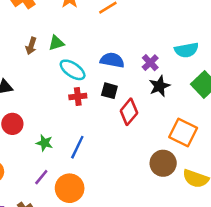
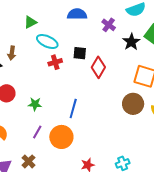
brown arrow: (31, 46) -> (12, 53), moved
blue semicircle: (112, 60) -> (77, 14), moved
black star: (160, 86) -> (131, 42), moved
blue line: (77, 147) -> (73, 108), moved

